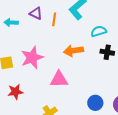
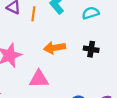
cyan semicircle: (99, 31) -> (91, 13), moved

